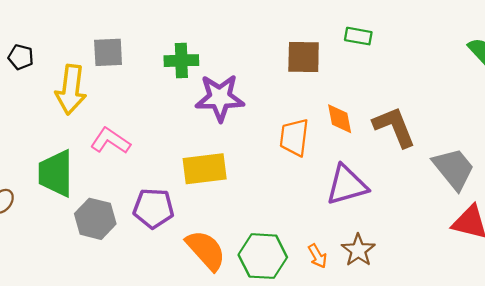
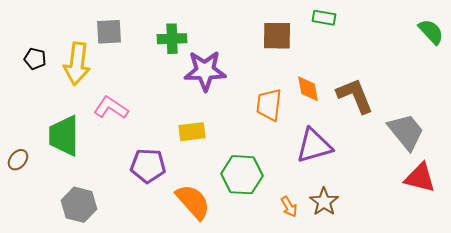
black pentagon: (21, 57) -> (35, 59), moved
yellow rectangle: (205, 169) -> (192, 132), size x0.7
gray hexagon: (95, 219) -> (79, 205), moved
green hexagon: (263, 256) -> (242, 175), moved

